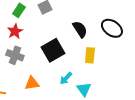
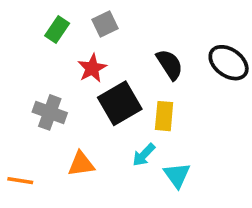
red star: (15, 31) -> (92, 68), moved
yellow rectangle: (90, 55) -> (164, 116), moved

